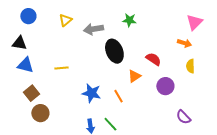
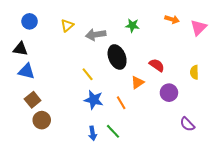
orange arrow: (184, 43) -> (172, 19), moved
yellow line: (61, 68) -> (88, 74), moved, turned 56

